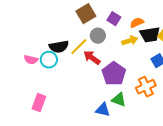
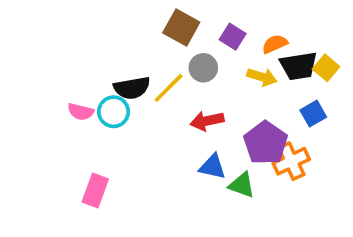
brown square: (86, 14) -> (181, 27), turned -30
yellow arrow: (130, 41) -> (262, 77), turned 35
red arrow: (92, 58) -> (207, 121), moved, turned -48
purple pentagon: (114, 74) -> (266, 143), moved
blue triangle: (103, 110) -> (212, 167), moved

